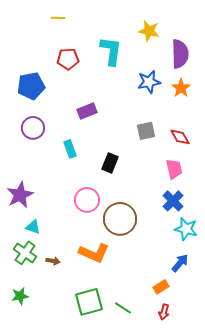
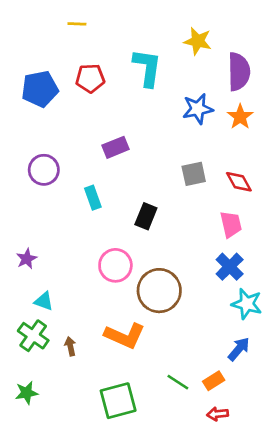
blue pentagon: (31, 86) -> (40, 89), moved
purple star: (20, 195) -> (27, 259), size x0.6
brown arrow: (53, 261) -> (70, 346), turned -112
green line: (123, 308) -> (178, 382), moved
red arrow: (164, 312) -> (218, 414), turned 70

